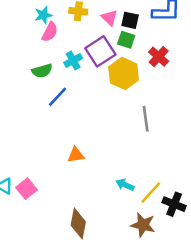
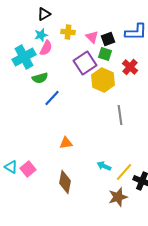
black square: (130, 20) -> (108, 39), turned -32
cyan cross: (73, 60) -> (24, 57), moved, size x1.6
brown diamond: (78, 224) -> (65, 182), moved
brown star: (143, 225) -> (118, 197), turned -30

